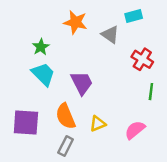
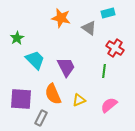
green star: (41, 47) -> (17, 38), moved
green line: (151, 92) -> (104, 71), moved
gray rectangle: (66, 146) -> (41, 118), moved

